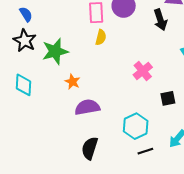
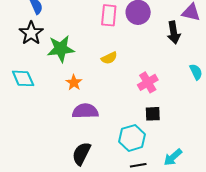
yellow semicircle: (101, 37) -> (109, 58), moved, turned 42
cyan diamond: (24, 85) -> (23, 78), turned -35
black square: (168, 98) -> (153, 114), moved

